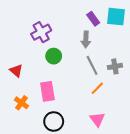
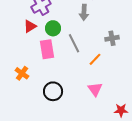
gray line: (92, 65) -> (74, 43), moved
red triangle: (16, 71) -> (30, 26), moved, turned 48
pink rectangle: (47, 91) -> (47, 49), moved

